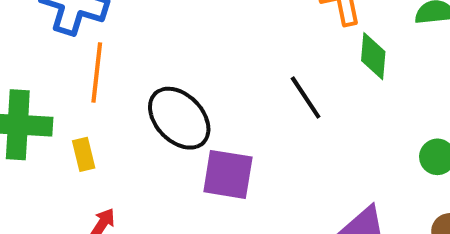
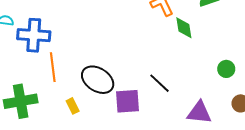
black line: (306, 98) -> (159, 83), moved
yellow rectangle: (84, 154) -> (73, 106), moved

